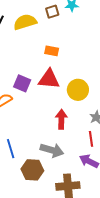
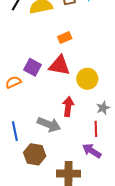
orange rectangle: (52, 51) -> (65, 38), turned -40
gray arrow: (52, 150) -> (49, 124), moved

